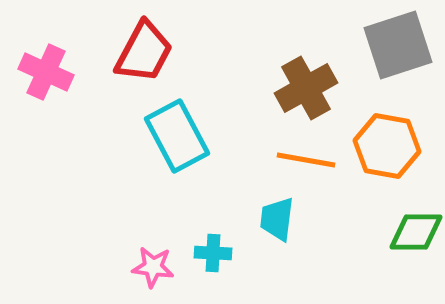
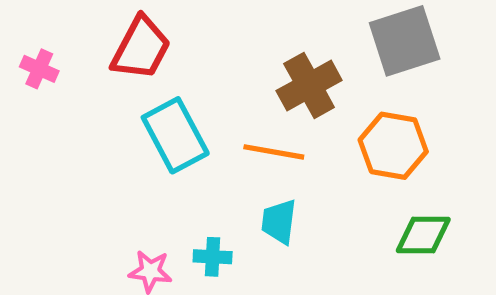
pink cross: (46, 72) -> (39, 69), size x0.7
orange line: (306, 160) -> (274, 152), moved

